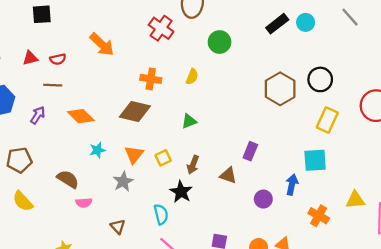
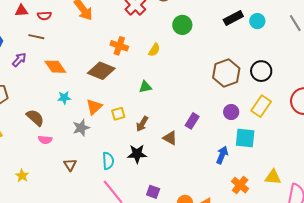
black star: (181, 192) -> (137, 154), moved, turned 30
purple circle: (263, 199) -> (231, 112), moved

